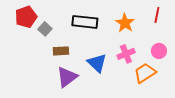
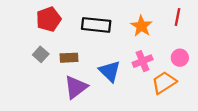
red pentagon: (26, 17) -> (49, 19), moved
gray square: (45, 29) -> (41, 54), moved

